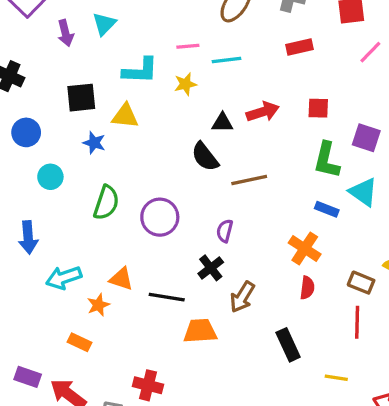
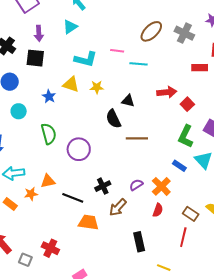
purple arrow: (65, 33) -> (39, 33), moved
red rectangle: (299, 47) -> (200, 68), moved
yellow star: (185, 84) -> (97, 87), moved
black square: (81, 98) -> (35, 58), moved
red square: (318, 108) -> (187, 104), turned 32
red arrow: (263, 112) -> (167, 92), moved
green semicircle: (106, 203) -> (49, 134), turned -45
purple semicircle: (225, 231) -> (136, 185), moved, turned 32
orange triangle: (121, 279) -> (48, 181), turned -42
orange rectangle: (79, 342) -> (10, 204), moved

